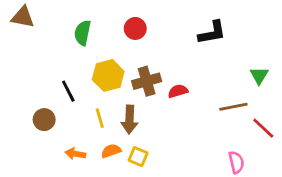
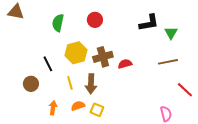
green triangle: (259, 75) -> (171, 33), moved
brown line: (233, 107) -> (168, 62), moved
orange arrow: (75, 154) -> (53, 108), turned 88

